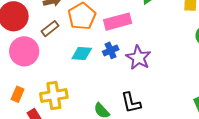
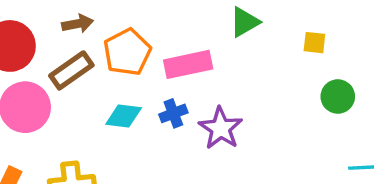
brown rectangle: (50, 29) -> (71, 70), size x1.4

